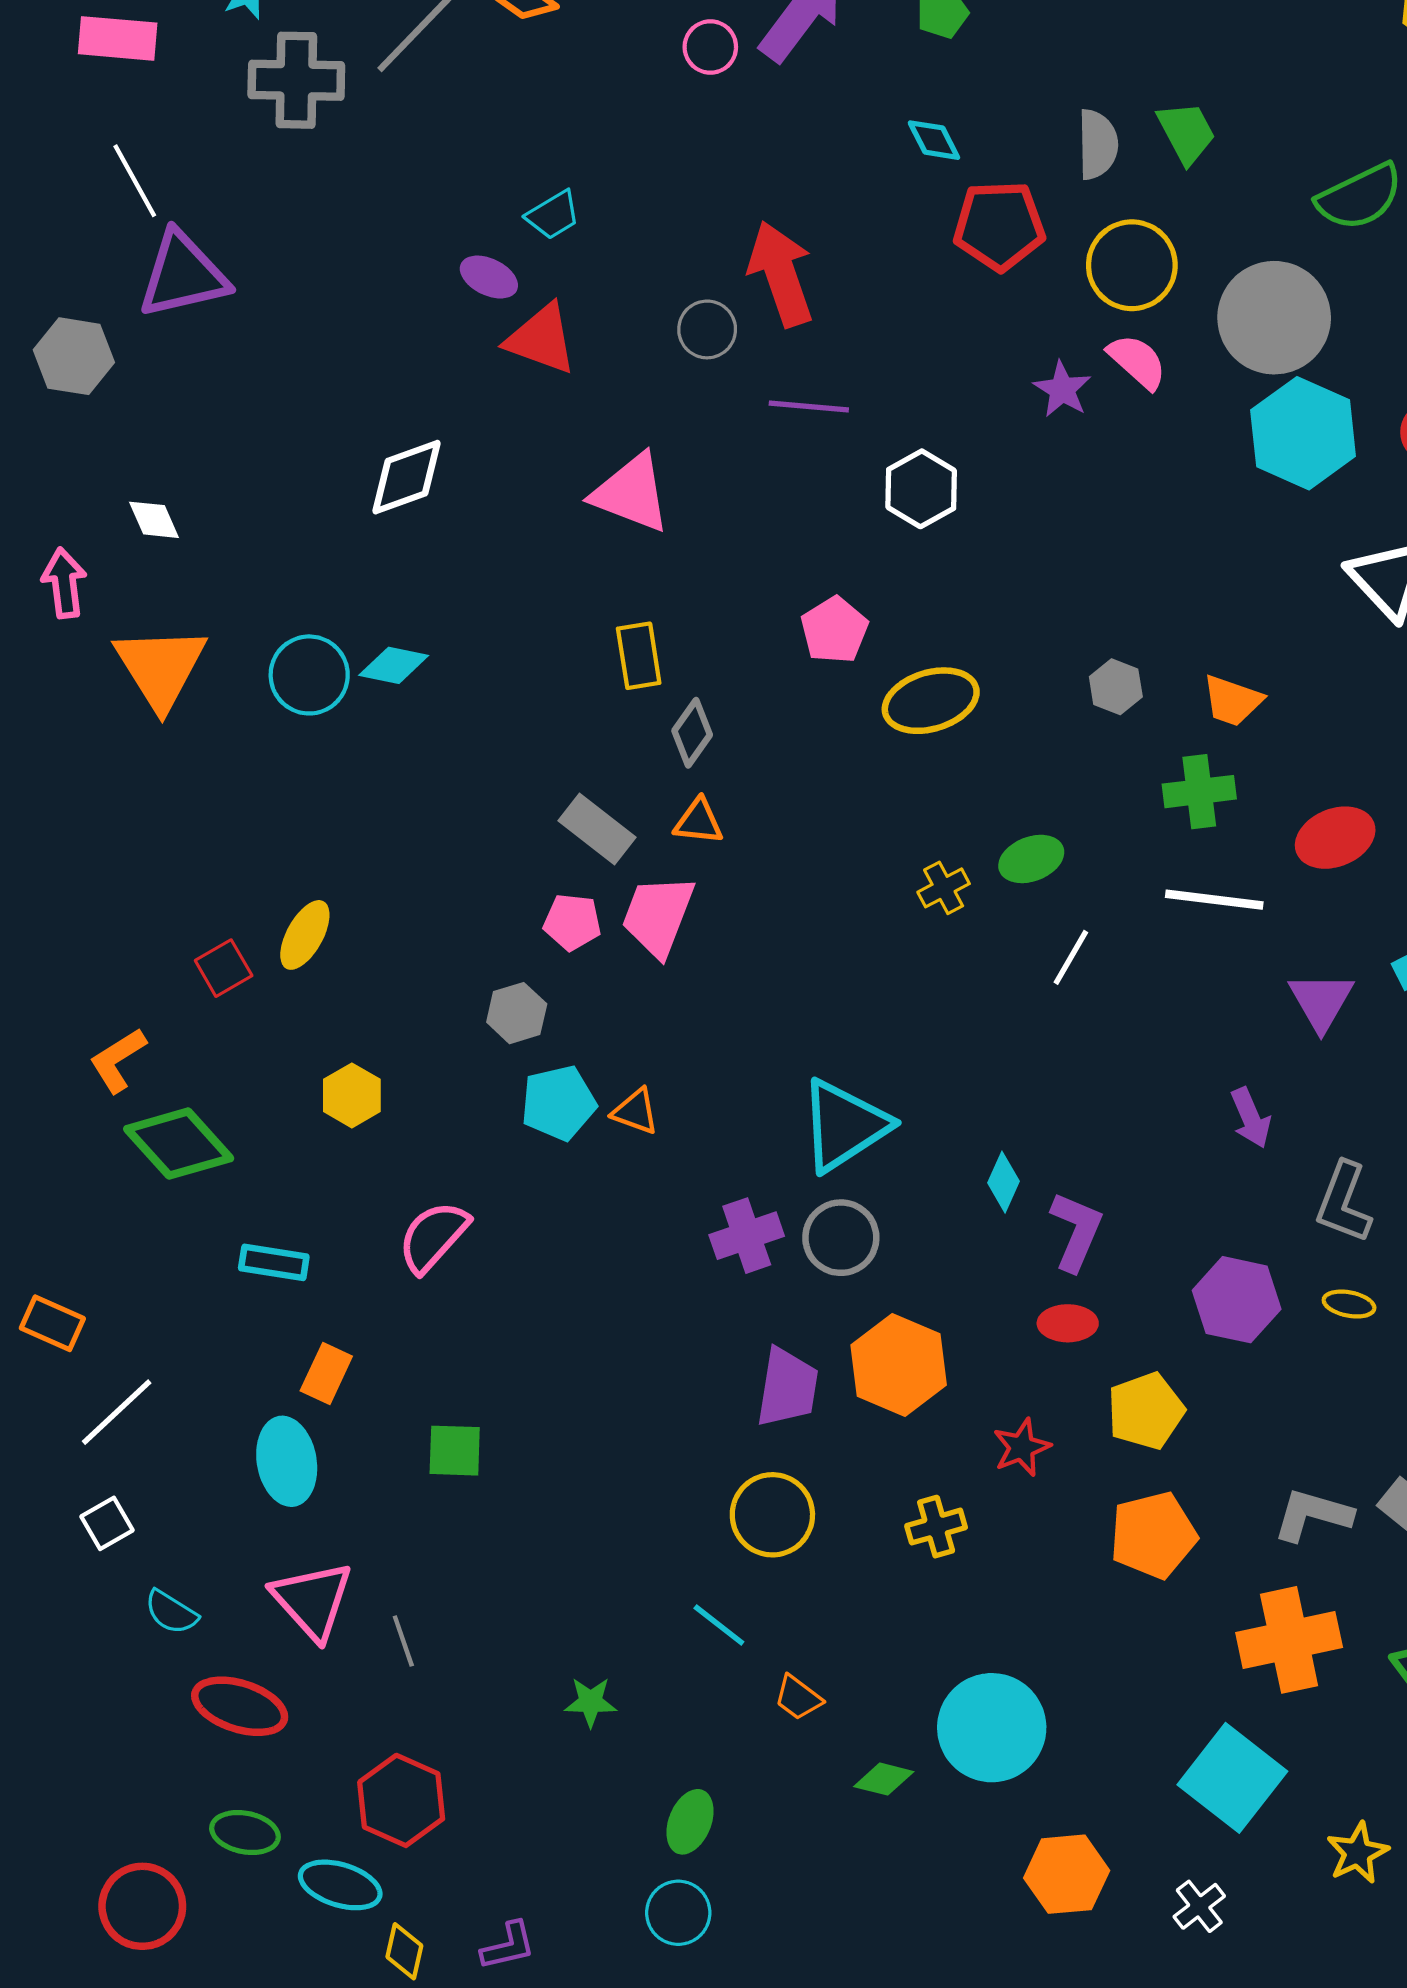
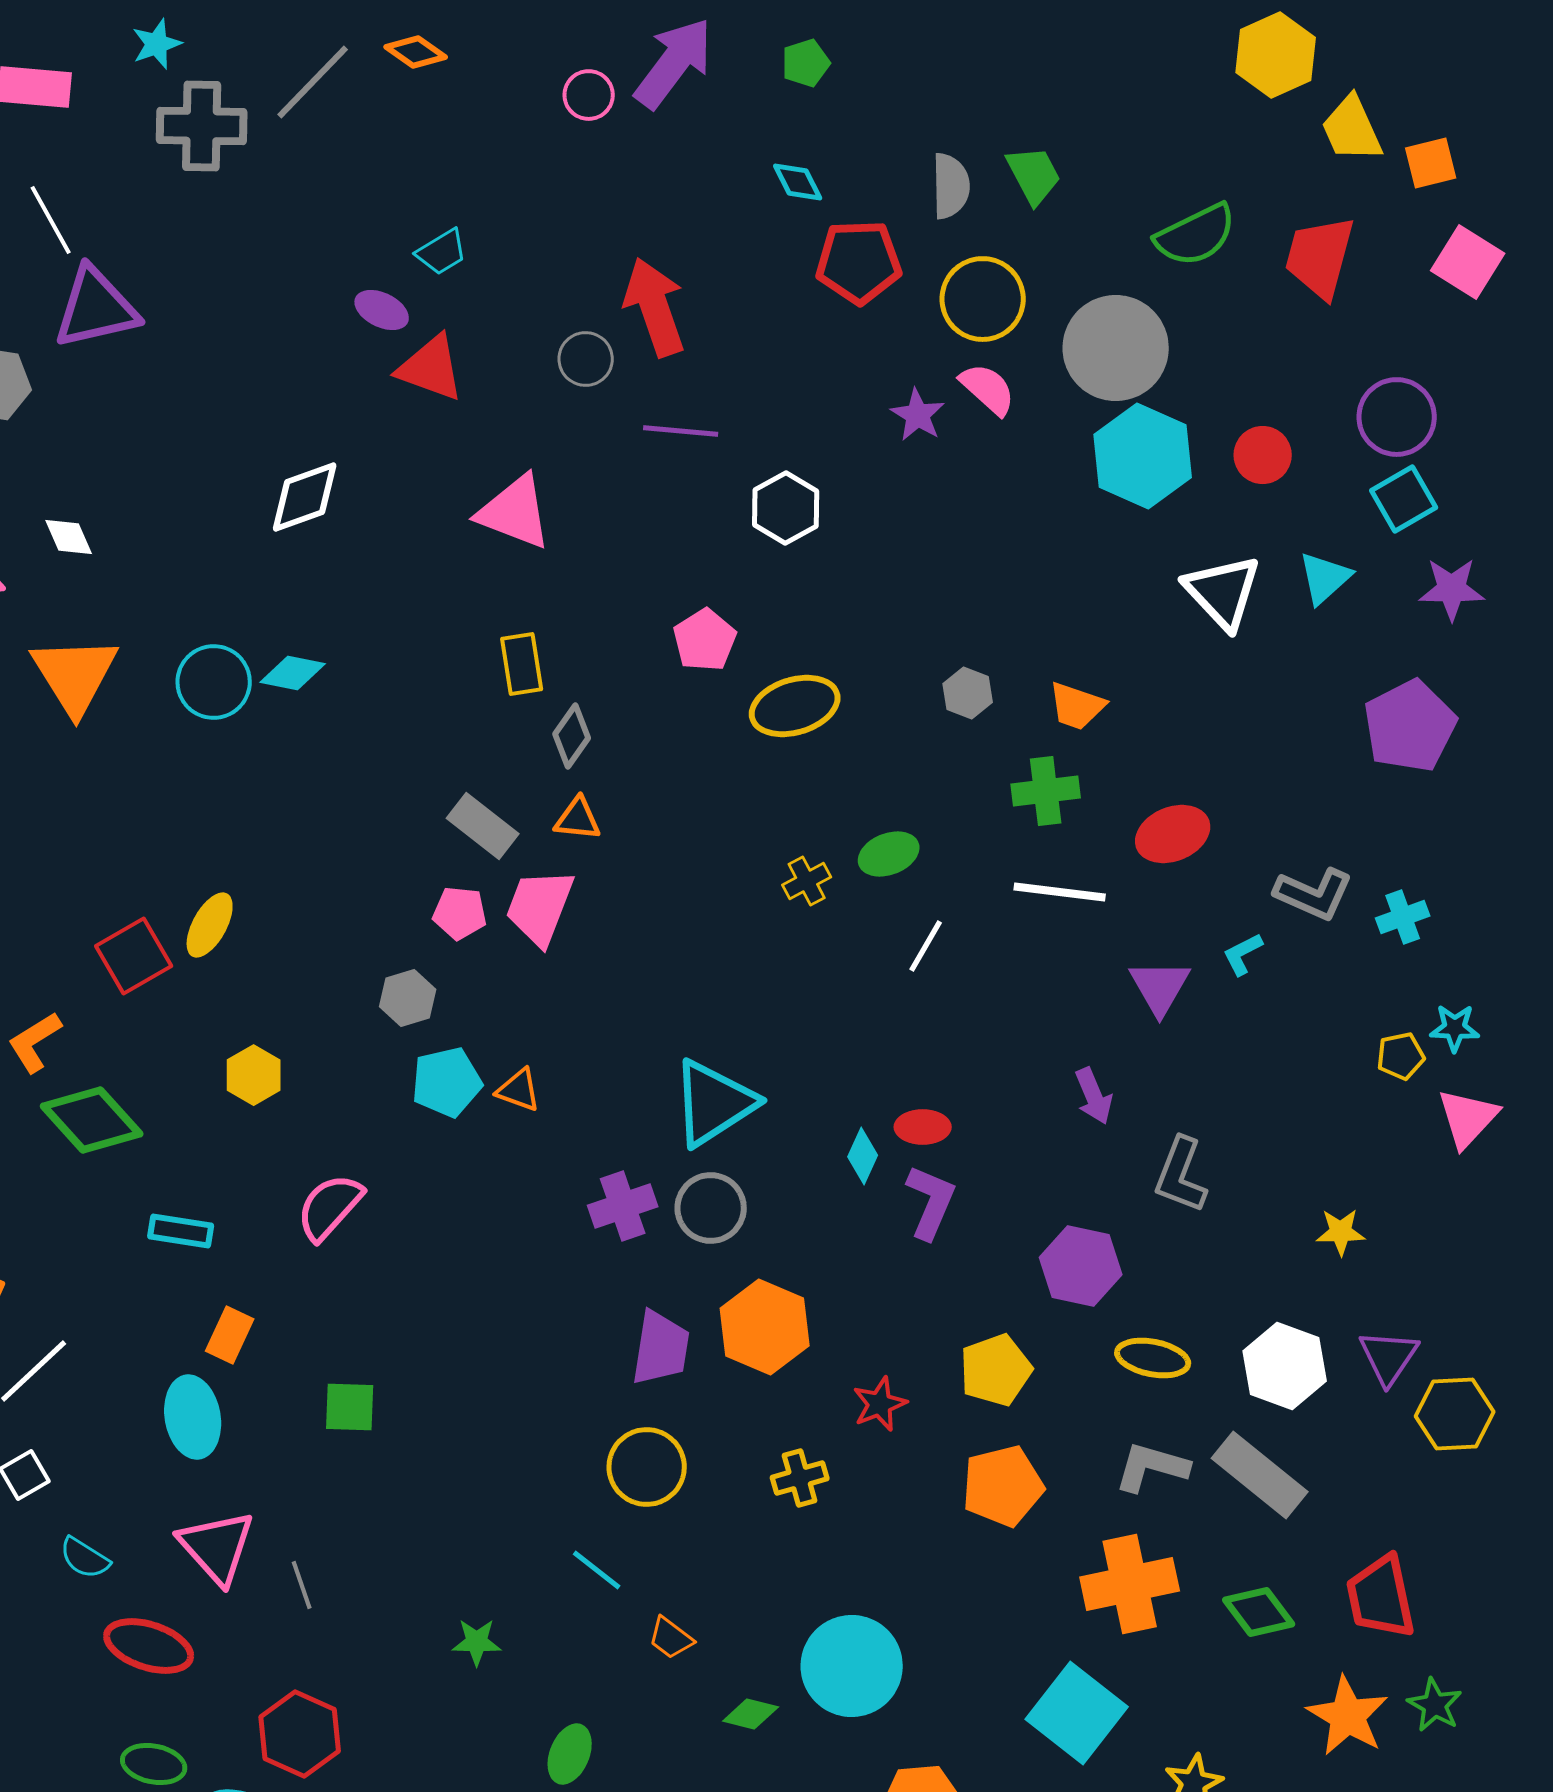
red square: (224, 968) -> (134, 956), size x1.4
yellow ellipse: (1349, 1304) -> (1153, 1358), moved, size x1.5
red ellipse: (1068, 1323) -> (923, 1127), moved

